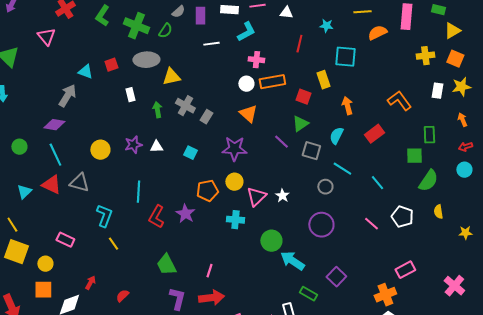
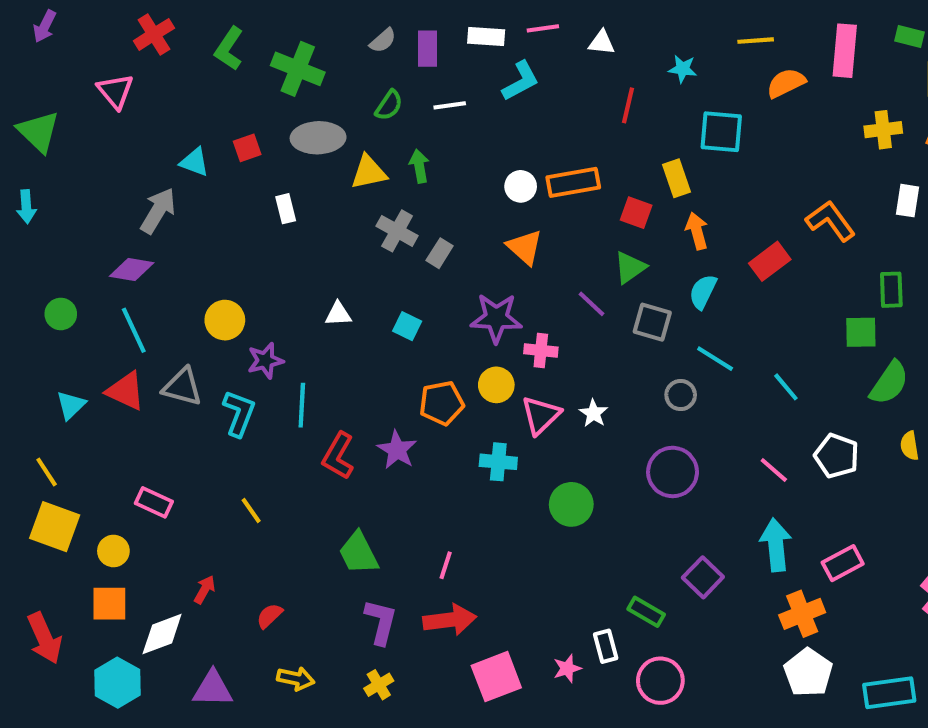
green semicircle: (165, 31) -> (389, 105), moved
pink cross: (256, 60) -> (541, 350), moved
orange arrow: (347, 106) -> (697, 231), moved
green arrow: (157, 110) -> (419, 166), moved
red rectangle: (374, 134) -> (770, 261), moved
purple star: (133, 145) -> (265, 361), moved
cyan L-shape: (104, 216) -> (239, 413), moved
cyan arrow: (292, 261) -> (776, 545), moved, turned 50

